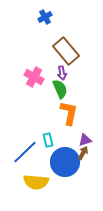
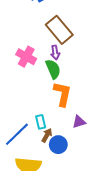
brown arrow: (83, 153) -> (47, 135), moved
blue circle: (65, 162) -> (58, 145), size x0.6

